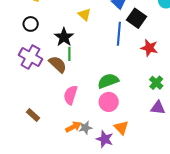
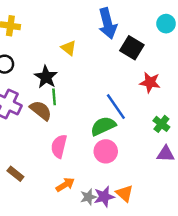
blue line: (119, 34) -> (116, 107), moved, turned -35
gray star: (85, 128) -> (88, 197), moved
orange triangle: (121, 128) -> (125, 193), moved
purple star: (105, 139) -> (104, 197), turned -30

